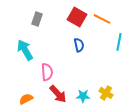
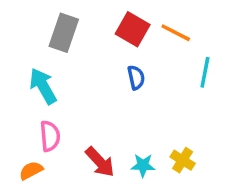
gray rectangle: (37, 19) -> (64, 33), size x1.5
pink semicircle: (47, 72) -> (50, 136), moved
orange semicircle: (26, 99) -> (31, 171), moved

